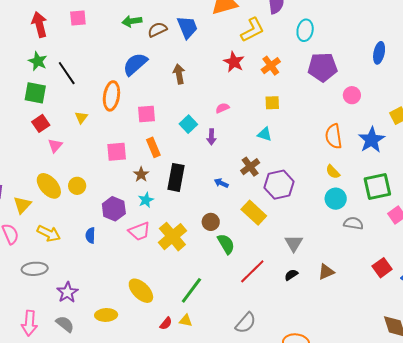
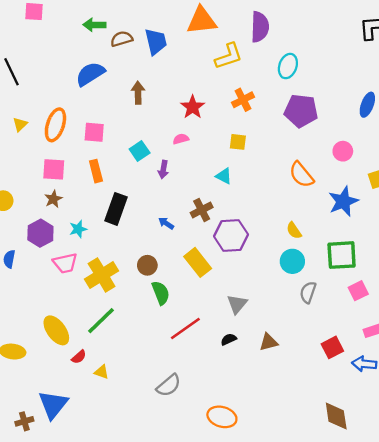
red star: (234, 62) -> (193, 107), moved
pink circle: (352, 95) -> (343, 151), moved
orange ellipse: (111, 96) -> (55, 125), moved
orange semicircle: (334, 136) -> (301, 175), moved, turned -40
brown star: (141, 174) -> (53, 199), moved
gray semicircle: (353, 223) -> (308, 292), turned -90
green line: (191, 290) -> (101, 321), moved
red semicircle: (166, 323) -> (79, 357), moved

